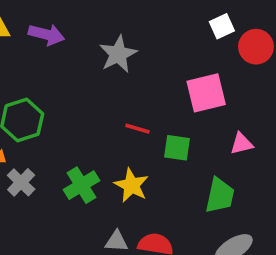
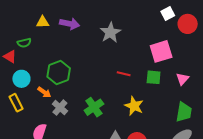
pink triangle: (242, 144) -> (183, 79), turned -32
green square: (177, 148) -> (154, 77), moved
yellow star: (131, 185) -> (134, 106), moved
green trapezoid: (220, 196) -> (184, 112), moved

